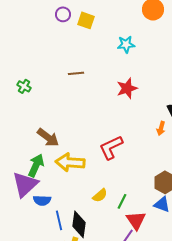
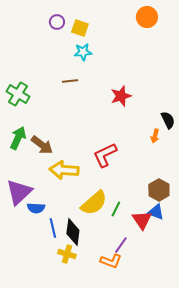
cyan star: (126, 44) -> (83, 52), moved
green cross: (24, 86) -> (18, 94), size x1.6
green arrow: (36, 165) -> (18, 138), moved
yellow semicircle: (100, 195) -> (94, 203), size x1.8
red triangle: (136, 220) -> (142, 220), moved

